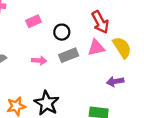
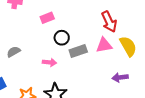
black circle: (62, 32) -> (62, 38), moved
pink arrow: (39, 61) -> (49, 62), moved

